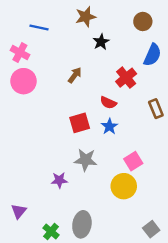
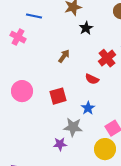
pink circle: (23, 81) -> (22, 91), moved
red square: (80, 123) -> (58, 96), moved
blue star: (109, 126) -> (88, 108), moved
purple star: (59, 180) -> (60, 144), moved

